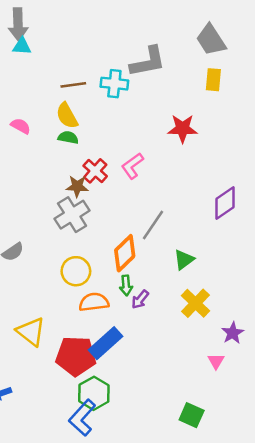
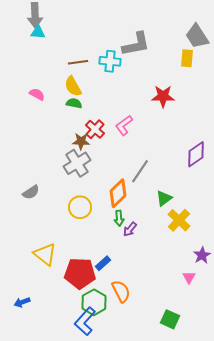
gray trapezoid: (211, 40) -> (197, 36), moved
orange semicircle: (94, 302) -> (121, 291), moved, turned 70
yellow cross: (195, 303) -> (179, 220), moved
blue rectangle: (105, 343) -> (103, 263), size x0.6

